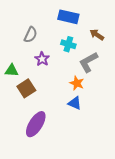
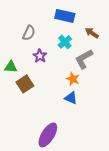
cyan cross: (68, 44) -> (65, 42), turned 32
purple ellipse: (36, 124) -> (48, 135), moved

